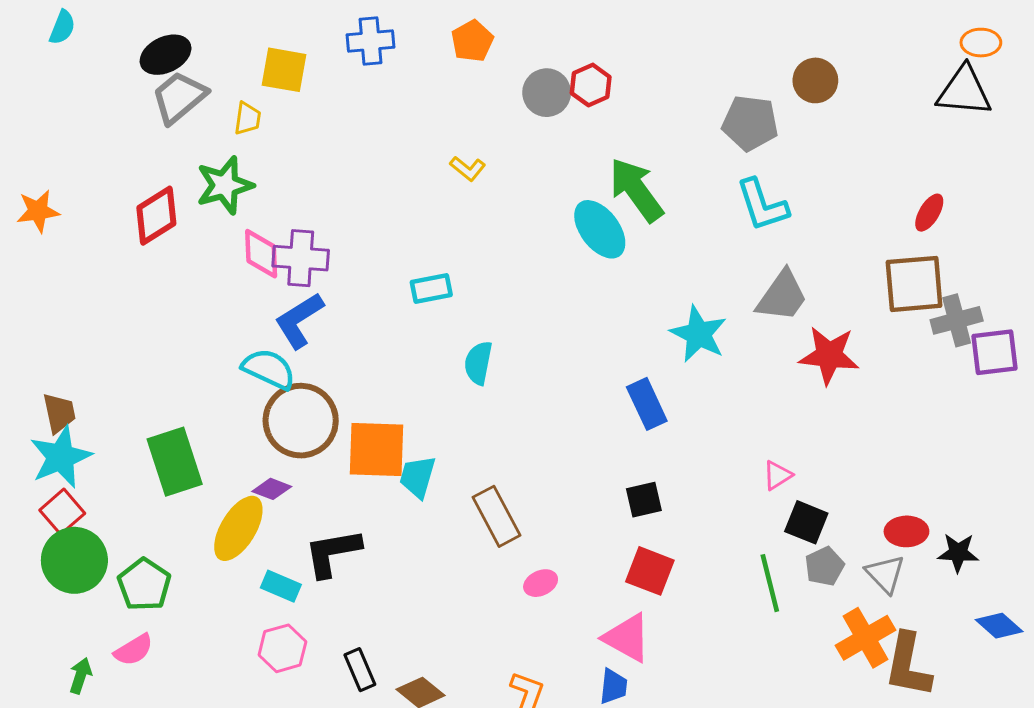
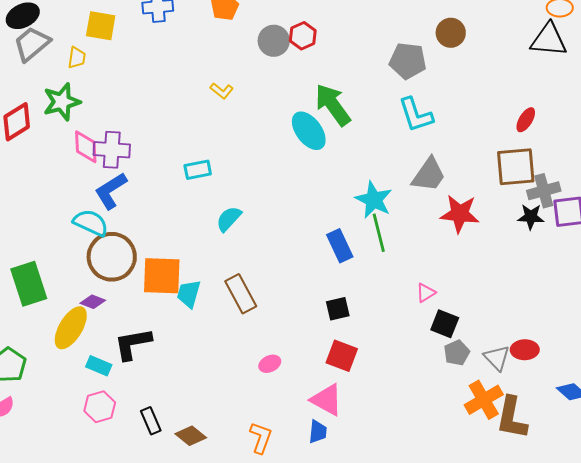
cyan semicircle: (478, 363) -> (229, 219), turned 32
brown rectangle: (497, 516) -> (241, 294), moved
red ellipse: (906, 531) -> (525, 350), moved
black star: (958, 553) -> (531, 217), moved
green line: (770, 583) -> (379, 233), moved

